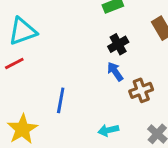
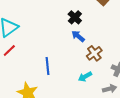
brown cross: (141, 90) -> (94, 53), moved

